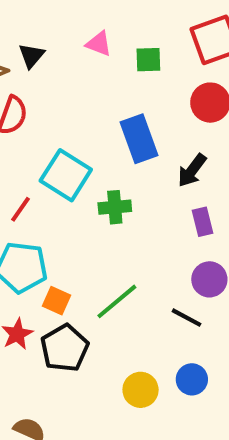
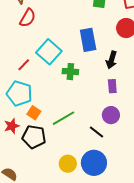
black arrow: (192, 170) -> (111, 60), turned -30
black pentagon: (65, 348) -> (34, 137), turned 30
blue circle: (192, 379) -> (94, 163), size x1.6

